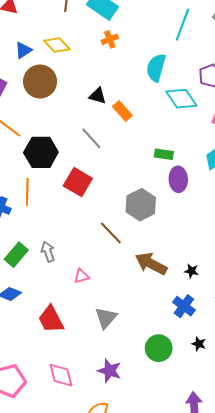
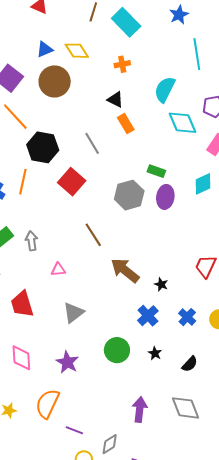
cyan line: (182, 25) -> (197, 54), turned -40
orange cross: (110, 39) -> (122, 64), moved
black triangle: (98, 96) -> (115, 100), moved
gray hexagon: (141, 205) -> (129, 195), moved

